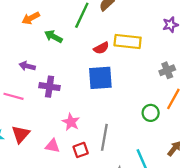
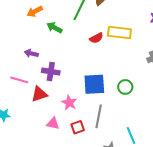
blue square: (100, 78) -> (94, 84), moved
green circle: (151, 113) -> (125, 87), moved
red triangle: (21, 134) -> (39, 94), moved, turned 30

